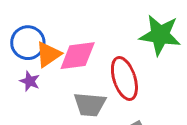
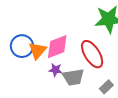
purple star: (30, 81) -> (55, 70), moved

